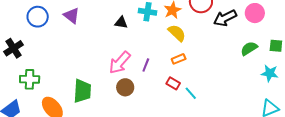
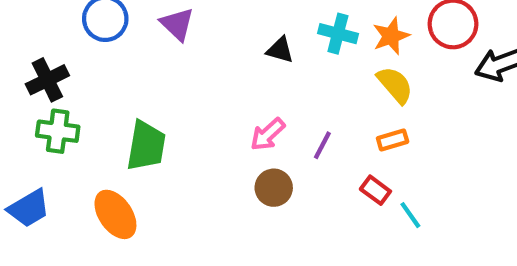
pink arrow: (120, 63) -> (268, 134), size x0.7
green cross: (30, 79) -> (58, 131), moved
green trapezoid: (82, 91) -> (146, 146), moved

